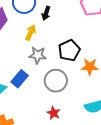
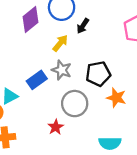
blue rectangle: (20, 79) -> (37, 80), moved
red star: (54, 113) -> (56, 127), moved

